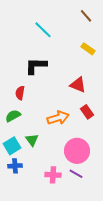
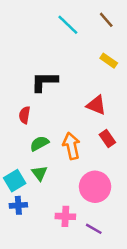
cyan line: (43, 30) -> (68, 25), moved
green semicircle: (13, 116) -> (39, 143), moved
orange arrow: (58, 118) -> (72, 146), turned -85
purple line: (76, 174) -> (94, 229), moved

